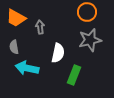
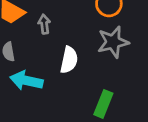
green rectangle: (74, 75) -> (103, 104), moved

